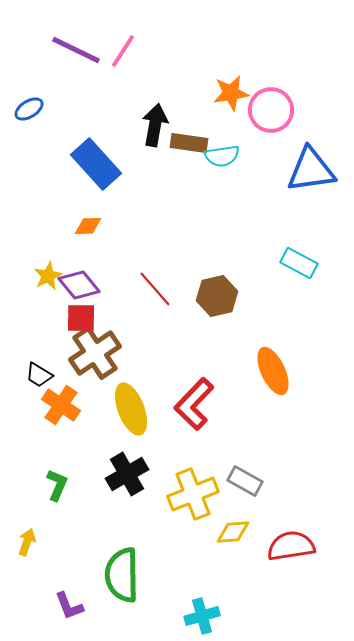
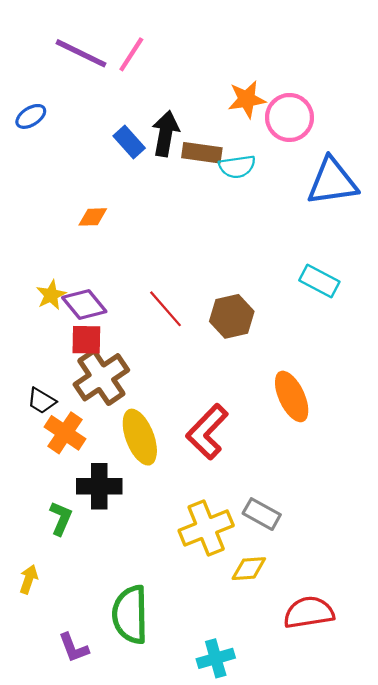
blue rectangle: (96, 164) -> (129, 142), moved, size x0.6
orange diamond: (88, 226) -> (93, 217), moved
black cross: (127, 474) -> (99, 486), moved, turned 30
red semicircle: (291, 546) -> (309, 612), moved

